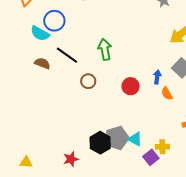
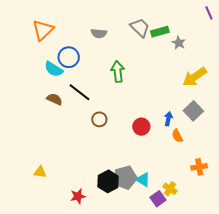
green arrow: (105, 49) -> (118, 71), moved
yellow cross: (162, 147) -> (170, 189), turned 32
yellow triangle: (26, 162) -> (40, 172), moved

